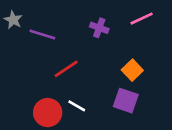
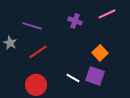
gray star: (13, 20) -> (10, 43), moved
red line: (66, 69) -> (38, 52), moved
white line: (77, 106) -> (73, 78), moved

